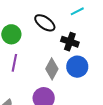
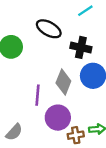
purple line: (14, 63) -> (38, 95), moved

